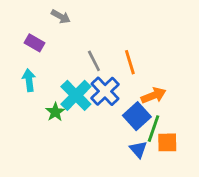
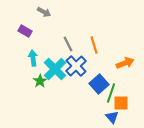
cyan arrow: (29, 80) -> (33, 58), moved
orange arrow: (153, 95) -> (125, 63), moved
blue triangle: (138, 149) -> (112, 117), moved

